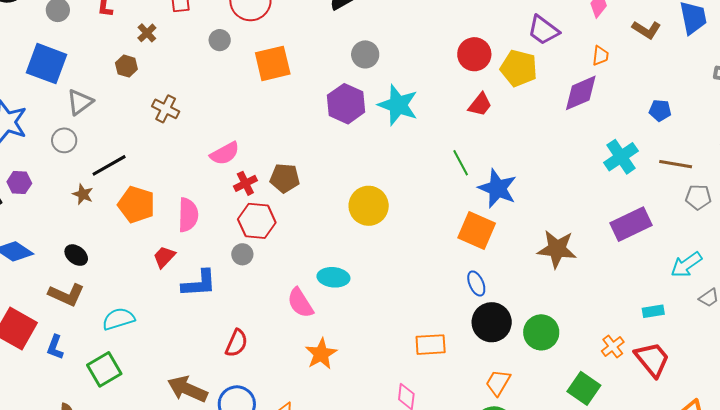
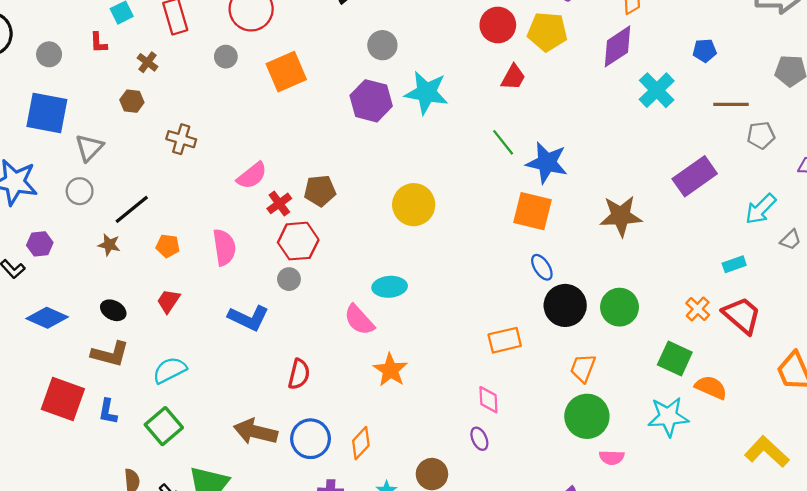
cyan cross: (621, 157) -> (657, 90), moved
orange pentagon: (136, 205) -> (168, 246), size x0.6
red trapezoid: (164, 257) -> (168, 301), moved
blue L-shape: (199, 283) -> (248, 318), turned 39

